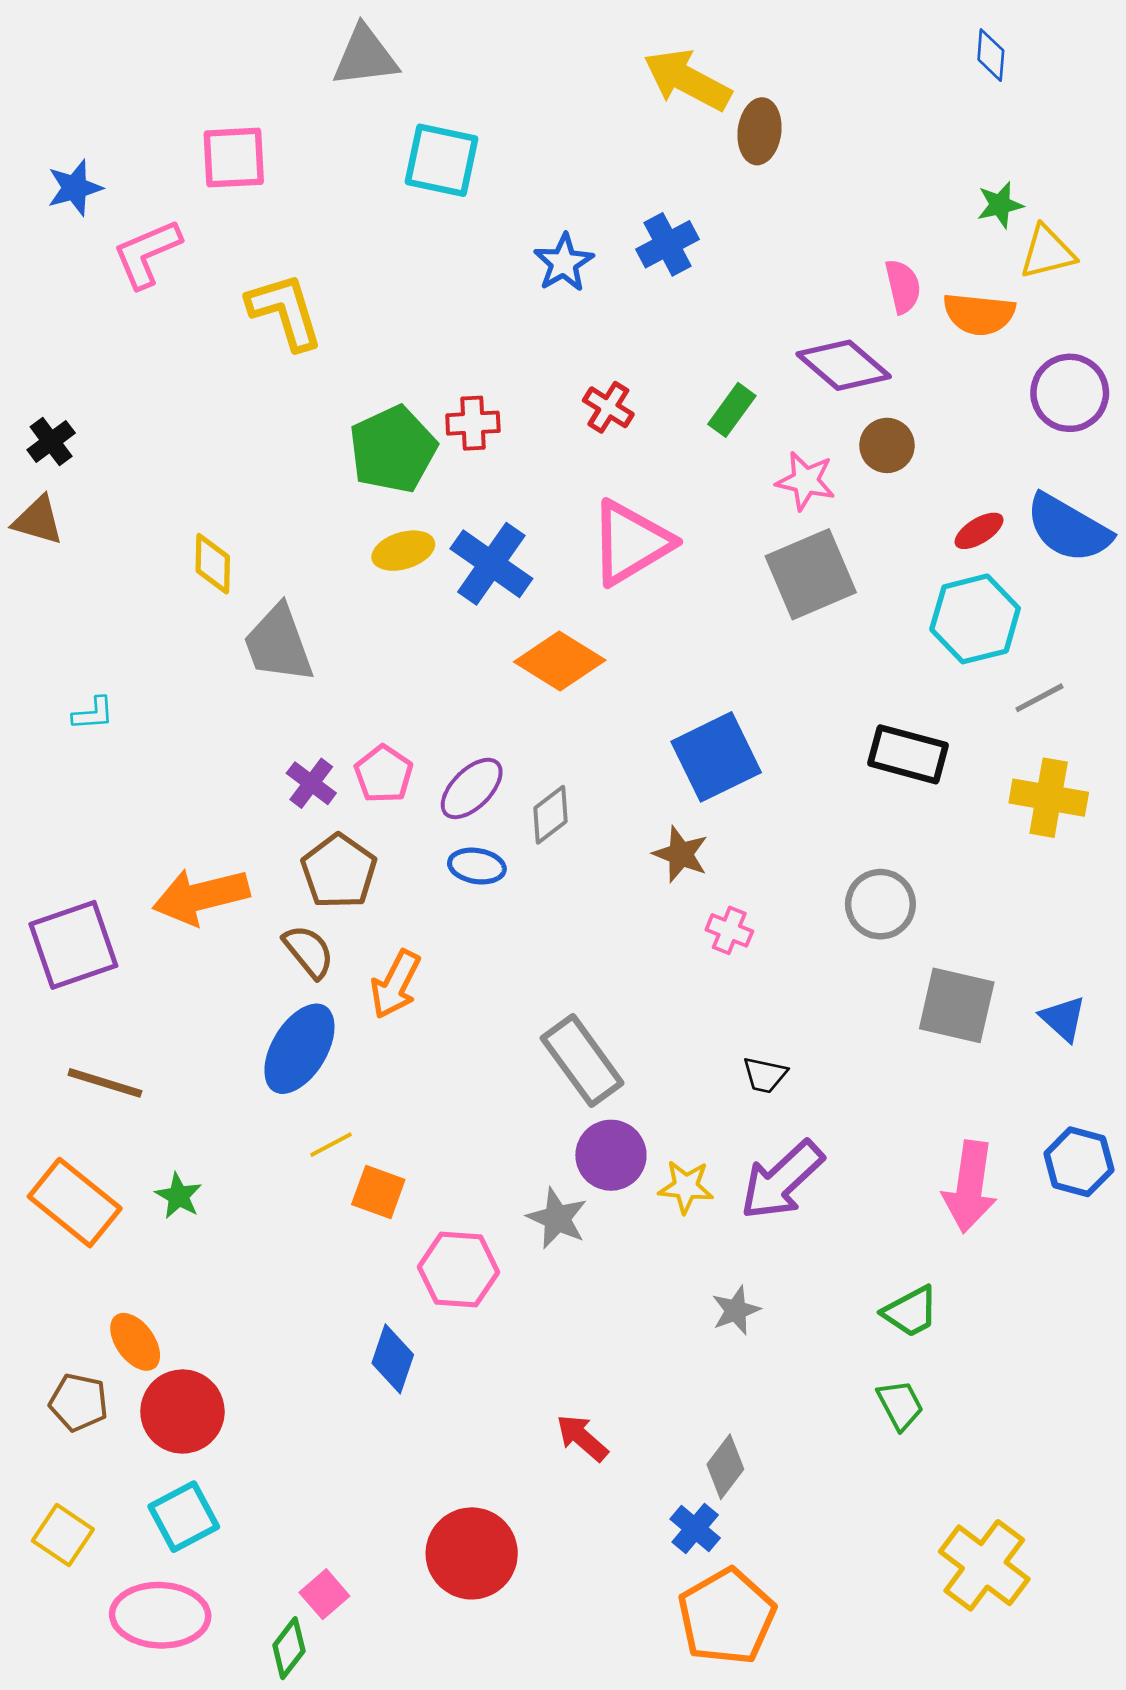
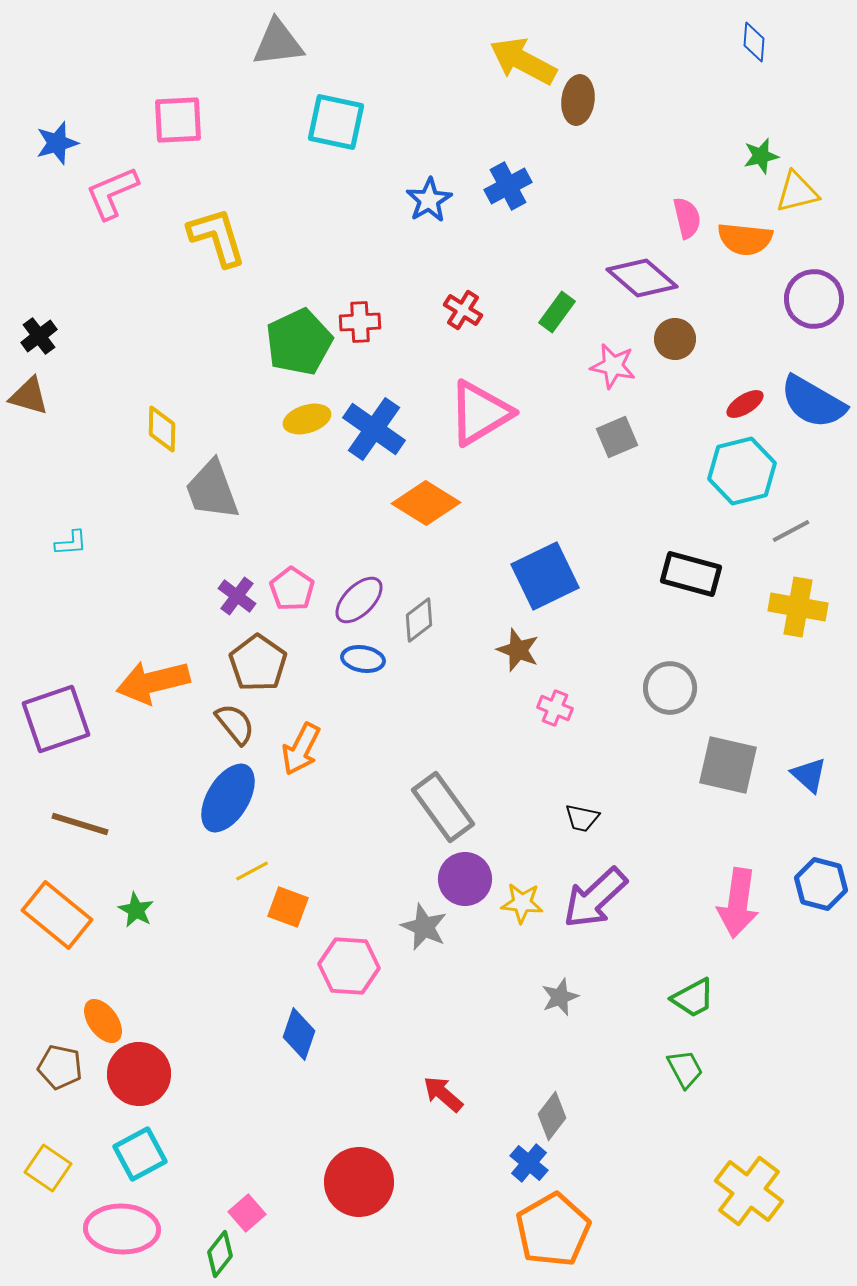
gray square: (811, 574) -> (617, 437), size x0.6

